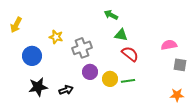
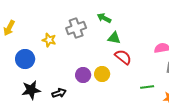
gray cross: (82, 48) -> (76, 28), moved
yellow circle: (110, 79) -> (102, 74), moved
green line: (128, 81) -> (147, 87), moved

